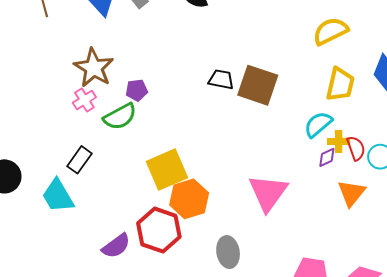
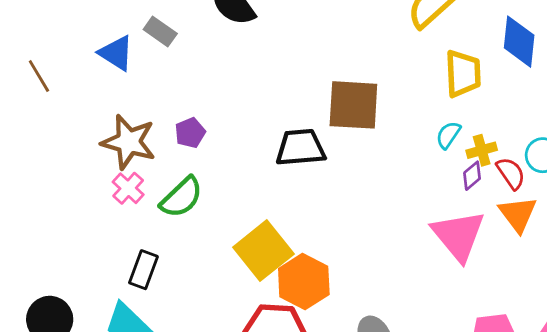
black trapezoid: (221, 79) -> (300, 148), moved, size x1.4
purple pentagon: (137, 90) -> (190, 133), moved
cyan semicircle: (318, 124) -> (448, 135), size x0.7
red semicircle: (356, 148) -> (511, 173), moved
pink triangle: (268, 193) -> (458, 235), moved

